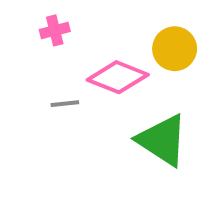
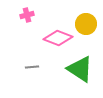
gray line: (65, 104) -> (32, 67), moved

